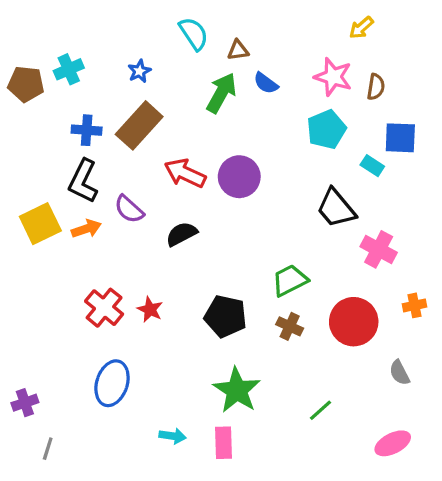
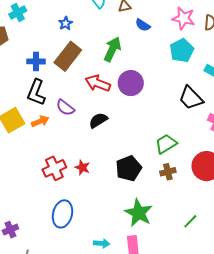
cyan cross: (69, 69) -> (18, 13), moved
green arrow: (221, 93) -> (112, 49), moved
red cross: (104, 308) -> (54, 168), turned 30
black pentagon: (226, 316) -> (129, 168), turned -30
brown cross: (290, 326) -> (168, 172), turned -35

